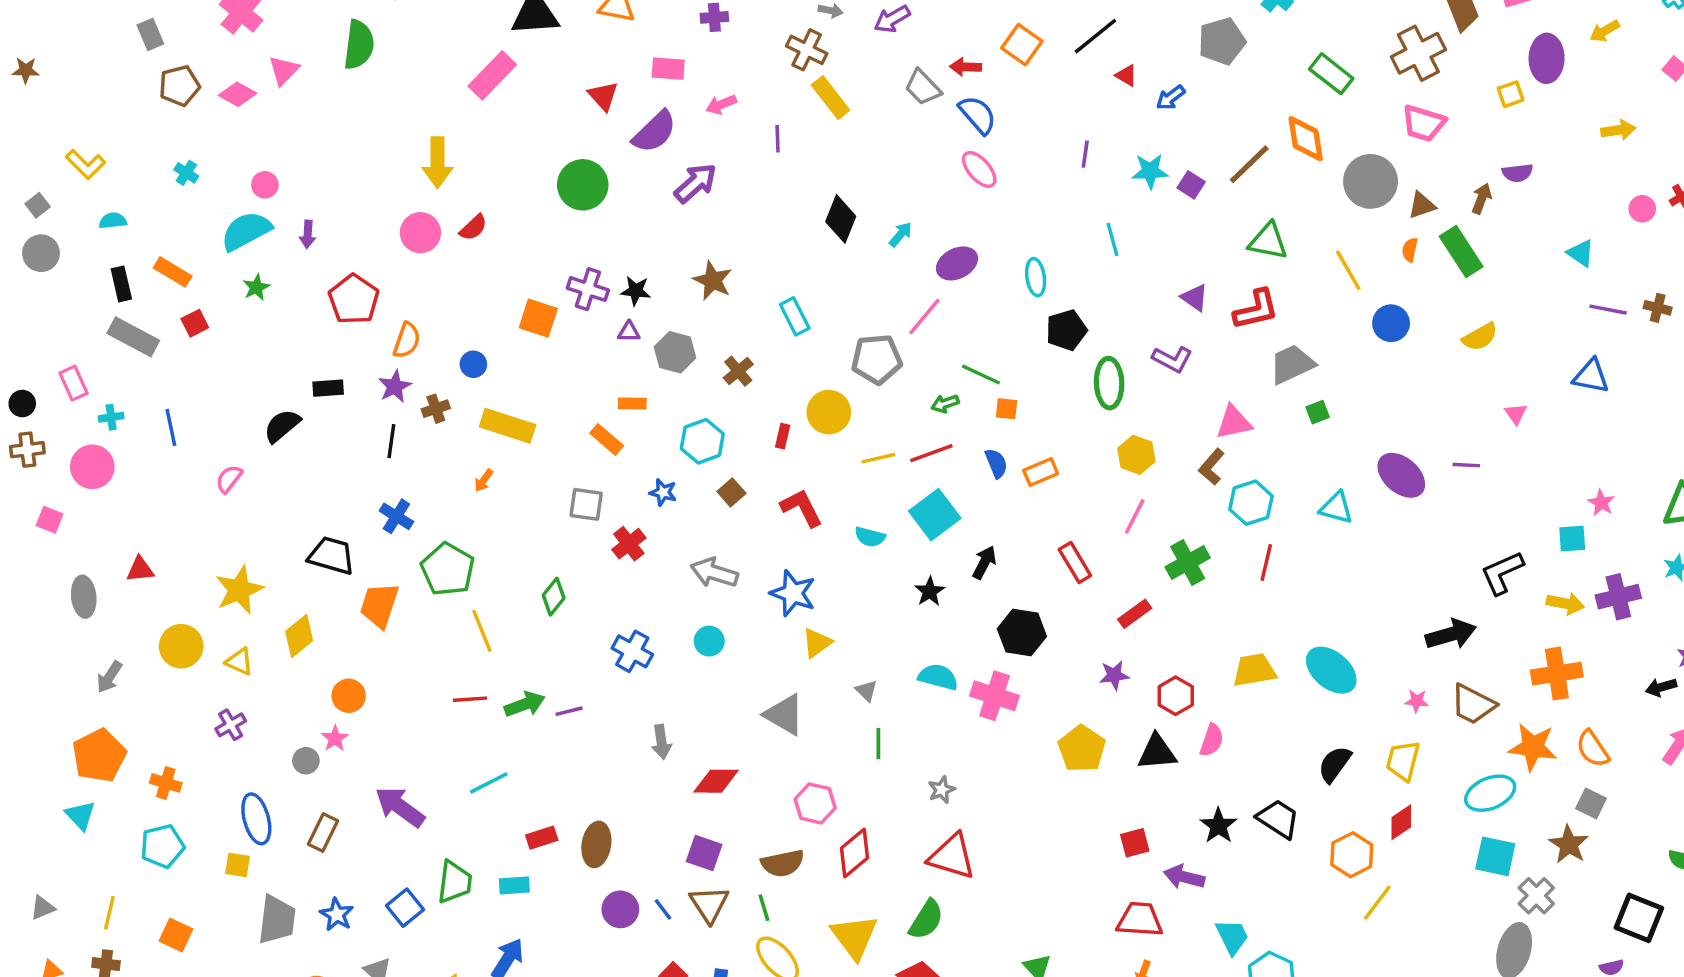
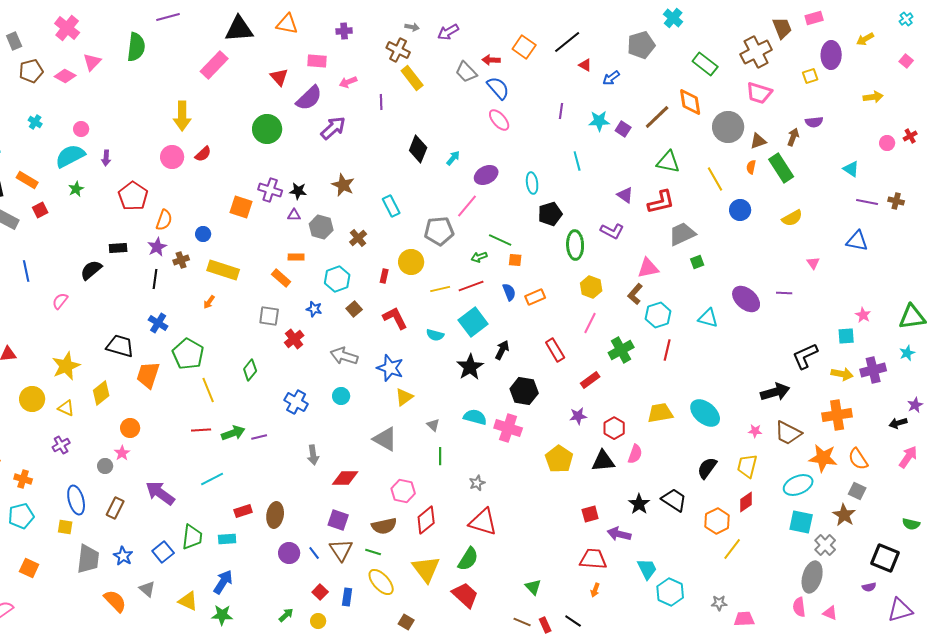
black star: (930, 592) -> (470, 367), size x1.5
green line: (764, 908) -> (373, 552), turned -56

